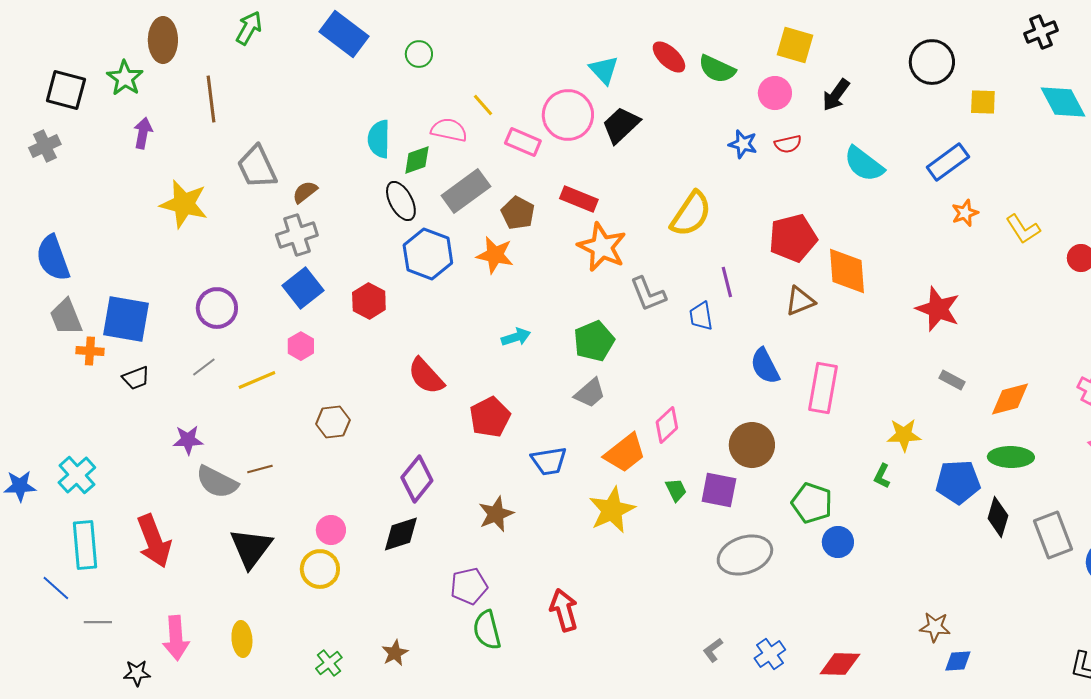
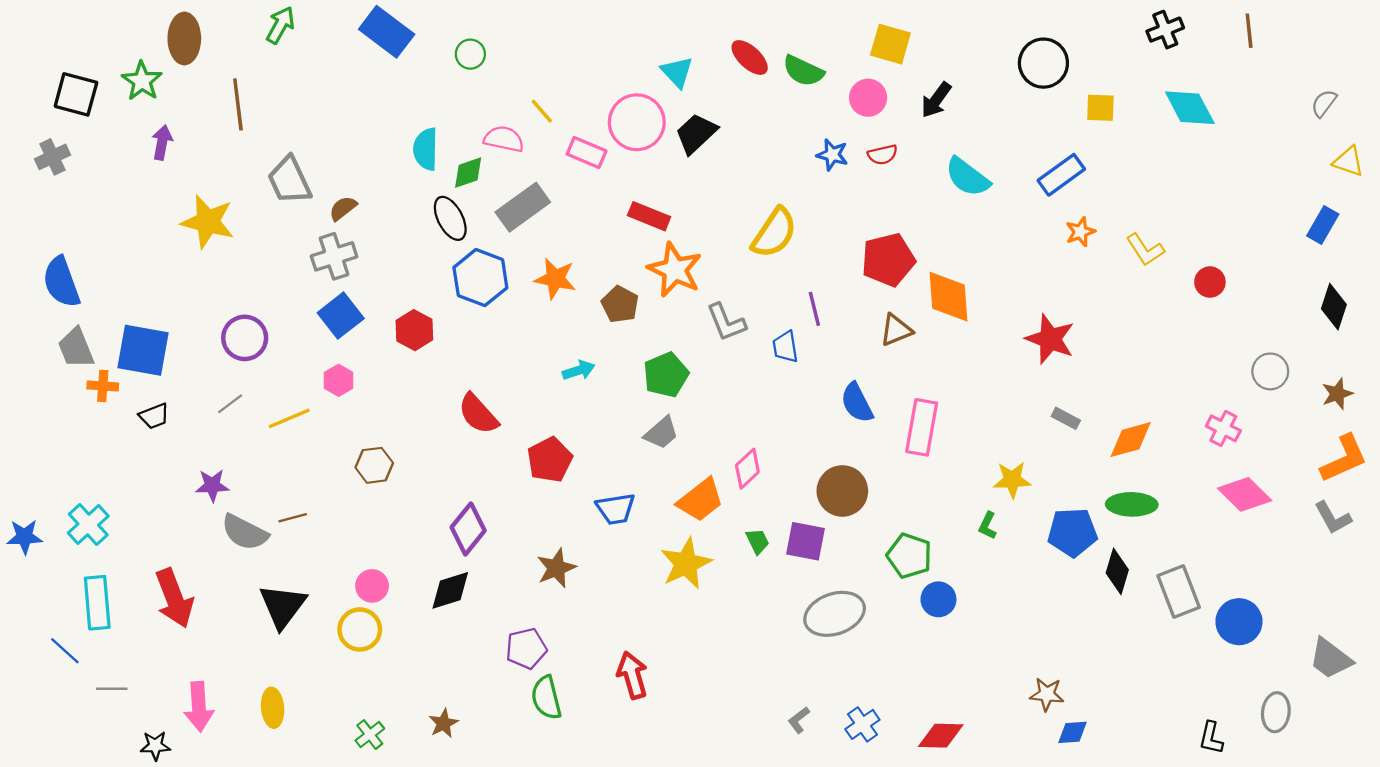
brown pentagon: (518, 213) -> (620, 304), moved

